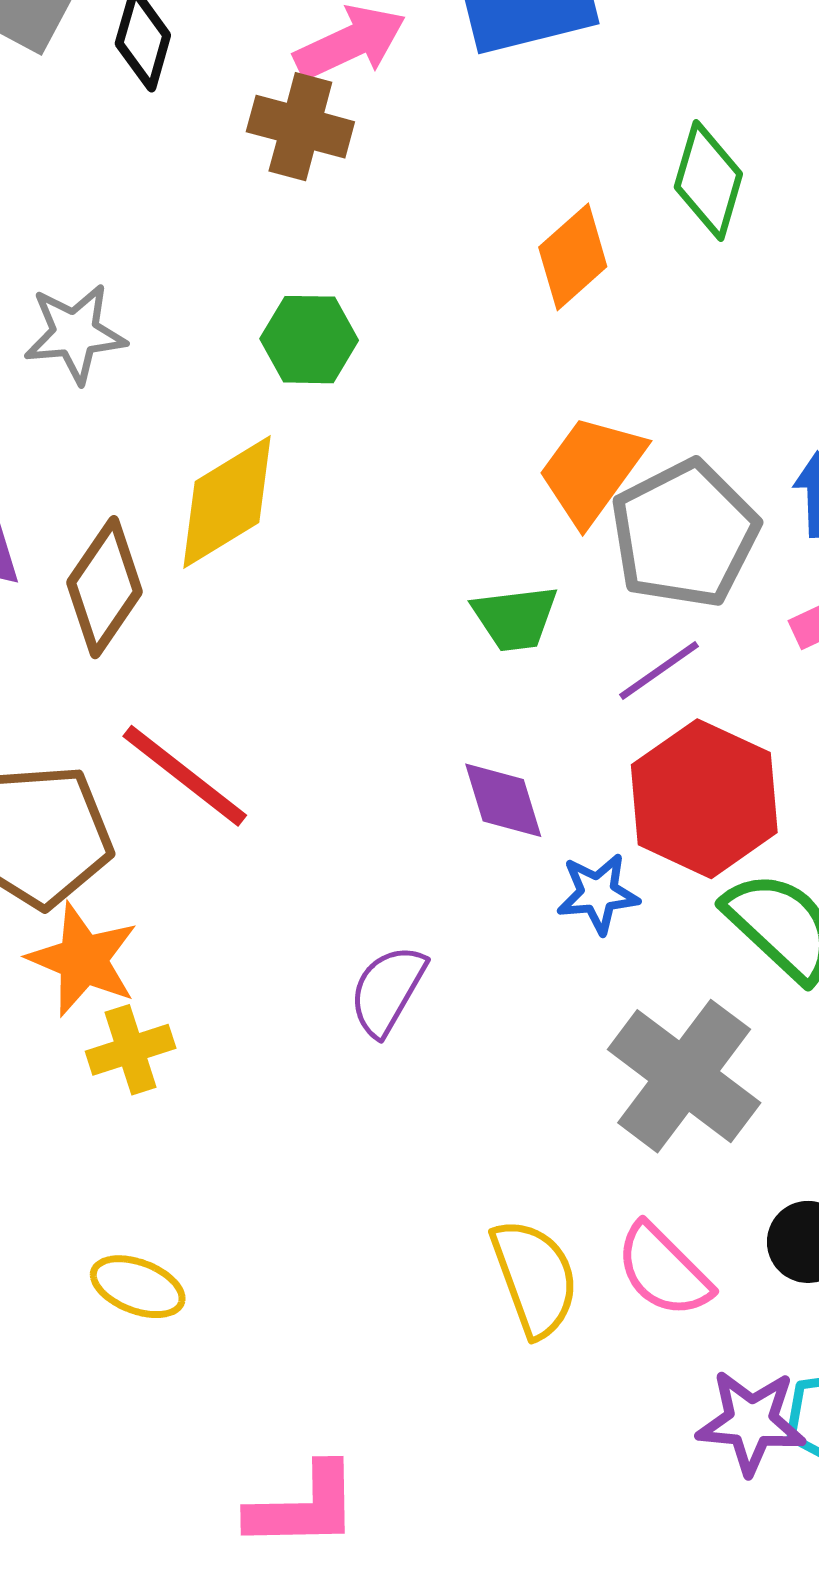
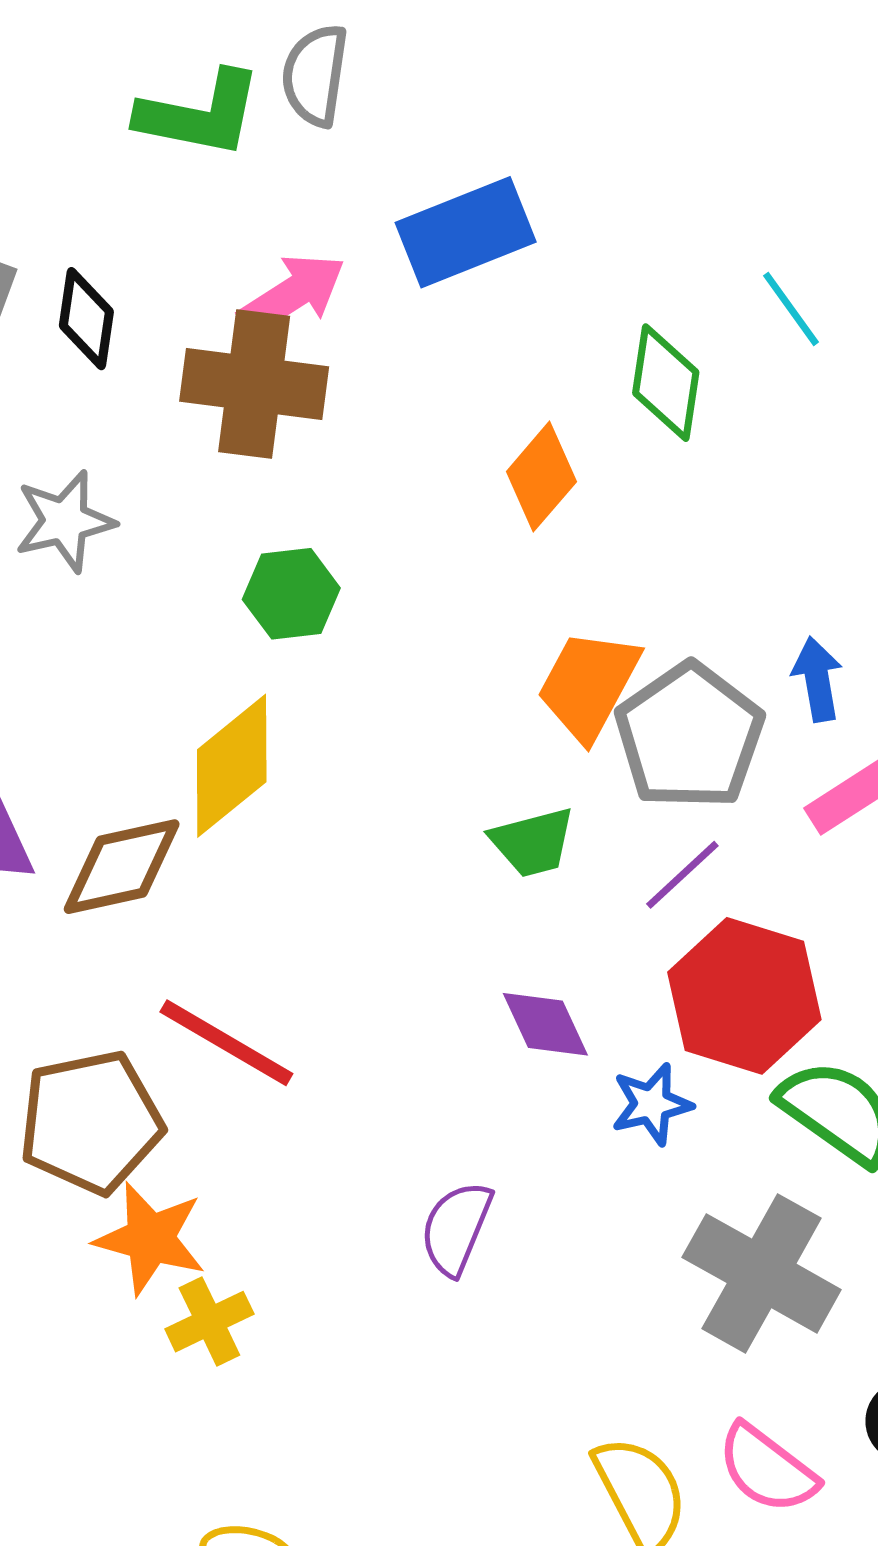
brown cross: (300, 127) -> (254, 384), size x1.4
gray star: (75, 334) -> (65, 521), moved
brown diamond: (104, 587) -> (122, 867), turned 51

